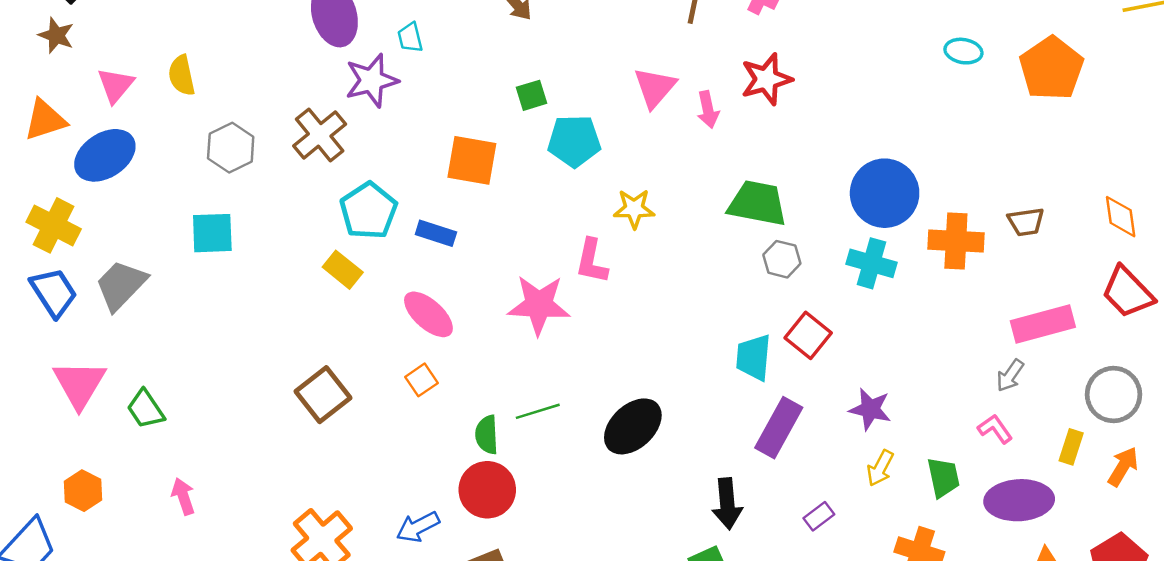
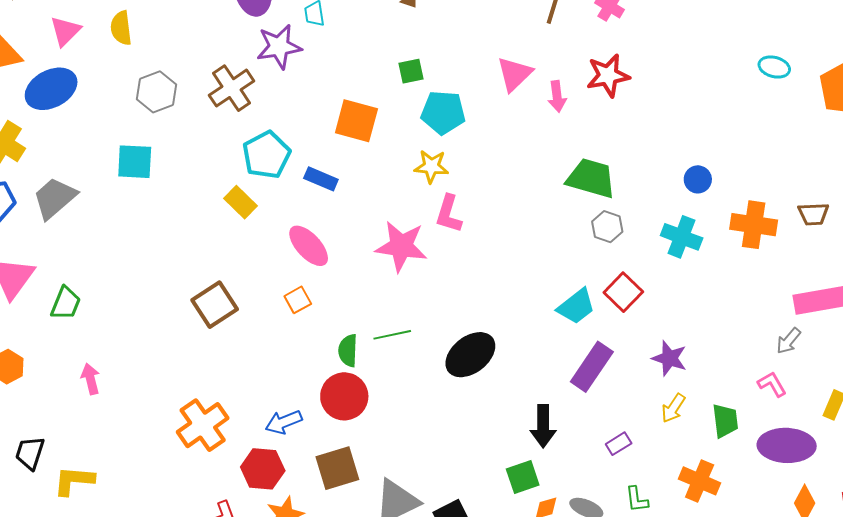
blue circle: (885, 193) -> (698, 179), size x0.5
yellow star: (634, 209) -> (431, 166), moved
cyan trapezoid: (754, 357) -> (576, 306), turned -138
green trapezoid: (145, 409) -> (66, 303), turned -129

